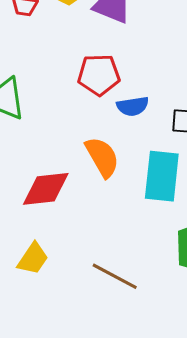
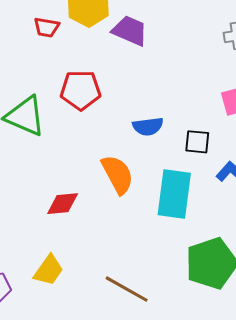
red pentagon: (99, 75) -> (81, 90), moved
red diamond: (46, 189) -> (63, 204), size x0.7

